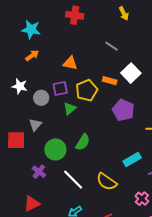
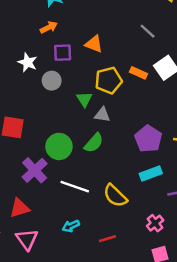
purple square: (60, 88) -> (63, 53), moved
green triangle: (70, 109) -> (84, 99), turned -32
purple pentagon: (123, 110) -> (148, 139), moved
gray triangle: (35, 125) -> (102, 115), moved, turned 48
purple cross: (39, 172) -> (35, 170), size x1.5
white line: (73, 180) -> (75, 187), turned -35

